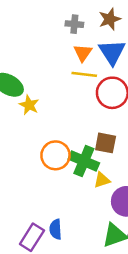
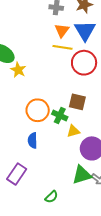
green cross: (84, 161) -> (60, 116), size x0.7
blue semicircle: (56, 229) -> (33, 140), moved

